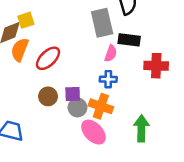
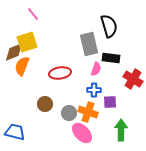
yellow square: (26, 20) -> (27, 42), size x1.5
red ellipse: (48, 58) -> (60, 73), moved, turned 35
red cross: (156, 66) -> (133, 79), turned 30
purple square: (73, 94) -> (110, 102), moved

